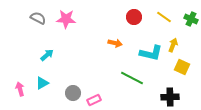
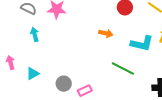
cyan arrow: (47, 55) -> (35, 34), moved, turned -64
pink arrow: (20, 89) -> (11, 63), moved

